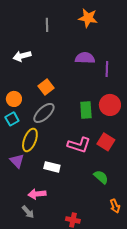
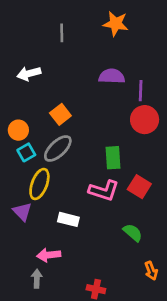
red circle: (110, 105) -> (145, 120), moved
green rectangle: (86, 110) -> (113, 158), moved
cyan square: (12, 119) -> (26, 152), moved
gray arrow: (28, 212) -> (37, 279), turned -136

